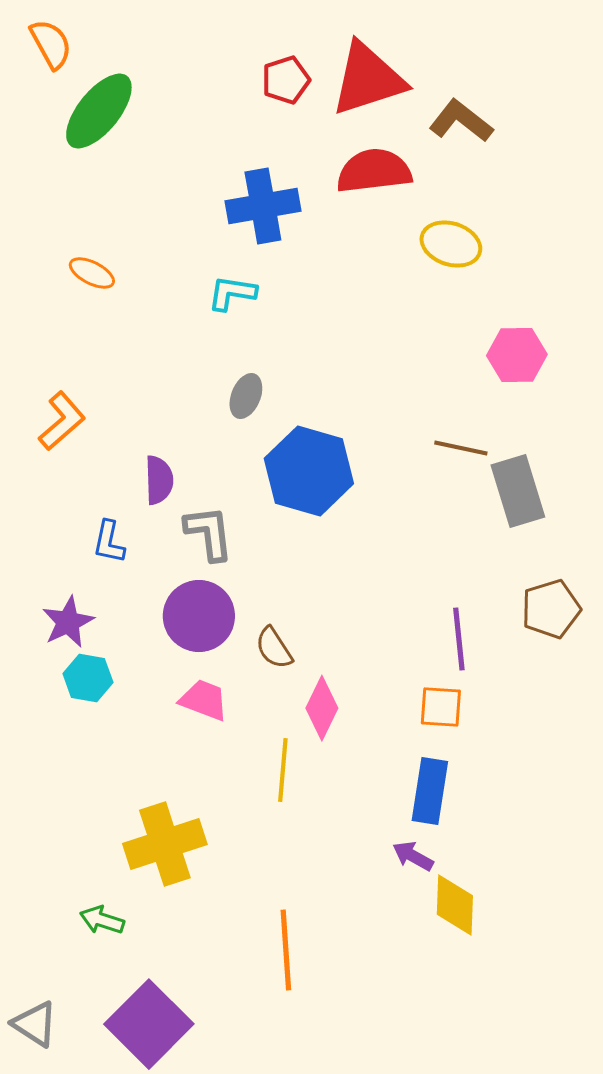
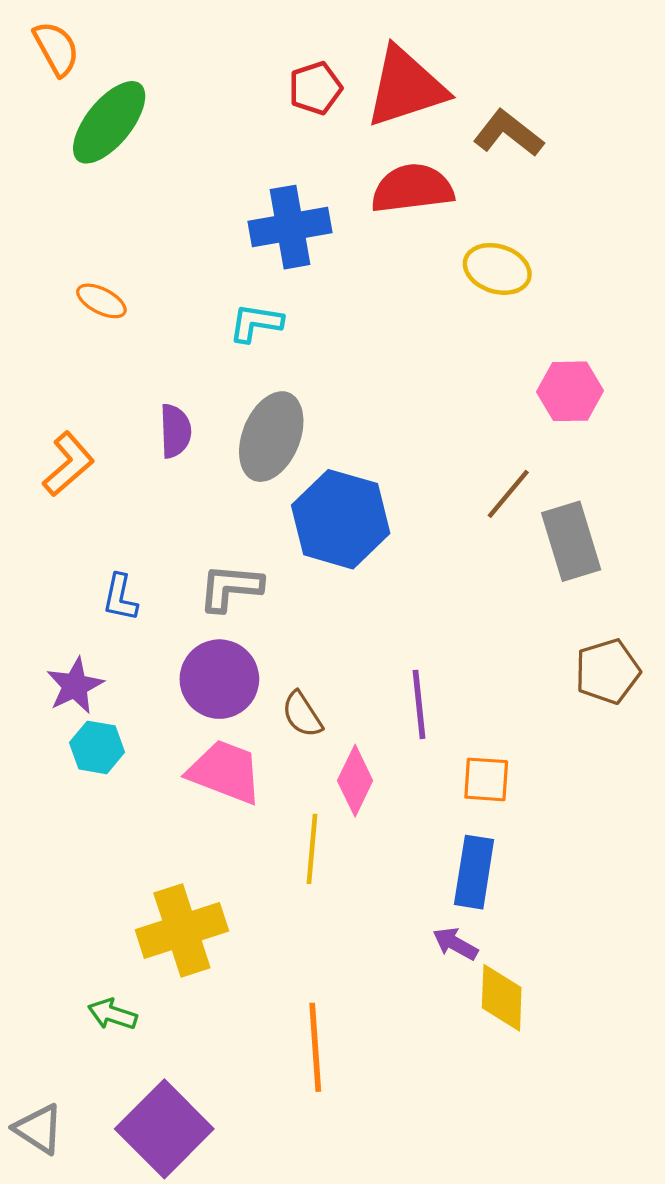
gray ellipse: (246, 396) -> (271, 437), size x1.8
brown line: (461, 448) -> (508, 494), turned -62
purple semicircle: (159, 480) -> (175, 431), moved
gray L-shape: (209, 533) -> (230, 588), turned -78
purple line: (459, 639) -> (419, 704), moved
pink trapezoid: (204, 700) -> (225, 772), size x1.4

